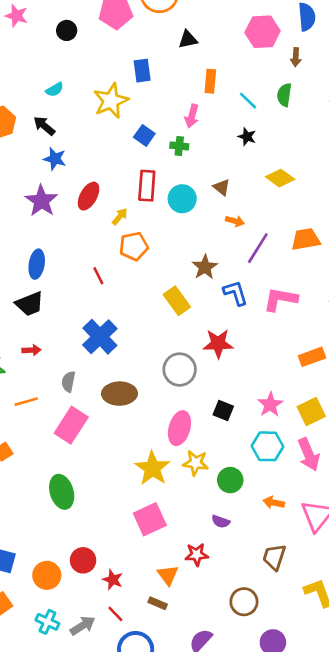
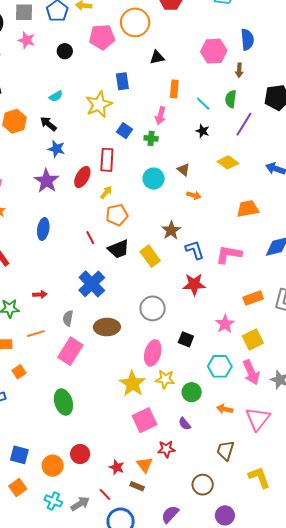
red rectangle: (147, 186) -> (107, 160), moved
purple line: (258, 248) -> (244, 124), moved
black trapezoid: (30, 304) -> (118, 249), moved
red star: (218, 344) -> (194, 284), moved
pink star: (270, 405) -> (225, 324), moved
pink square: (150, 519) -> (144, 420), moved
purple semicircle: (221, 521) -> (185, 424), turned 32
red star: (113, 580) -> (117, 467), moved

